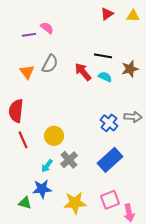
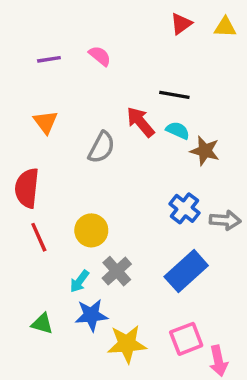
pink semicircle: (47, 28) -> (100, 56), moved
gray semicircle: (50, 64) -> (101, 147), moved
brown star: (130, 69) -> (205, 151), moved, turned 30
gray arrow: (133, 117) -> (225, 220), moved
blue star: (42, 189) -> (91, 315), moved
green triangle: (25, 203) -> (42, 324), moved

